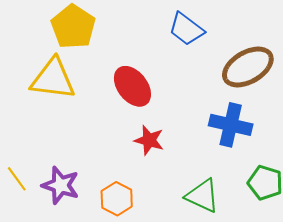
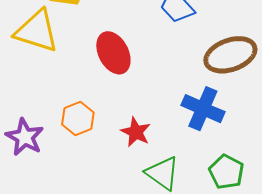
red star: (149, 140) -> (136, 132), moved
orange hexagon: (117, 199) -> (78, 119), moved

